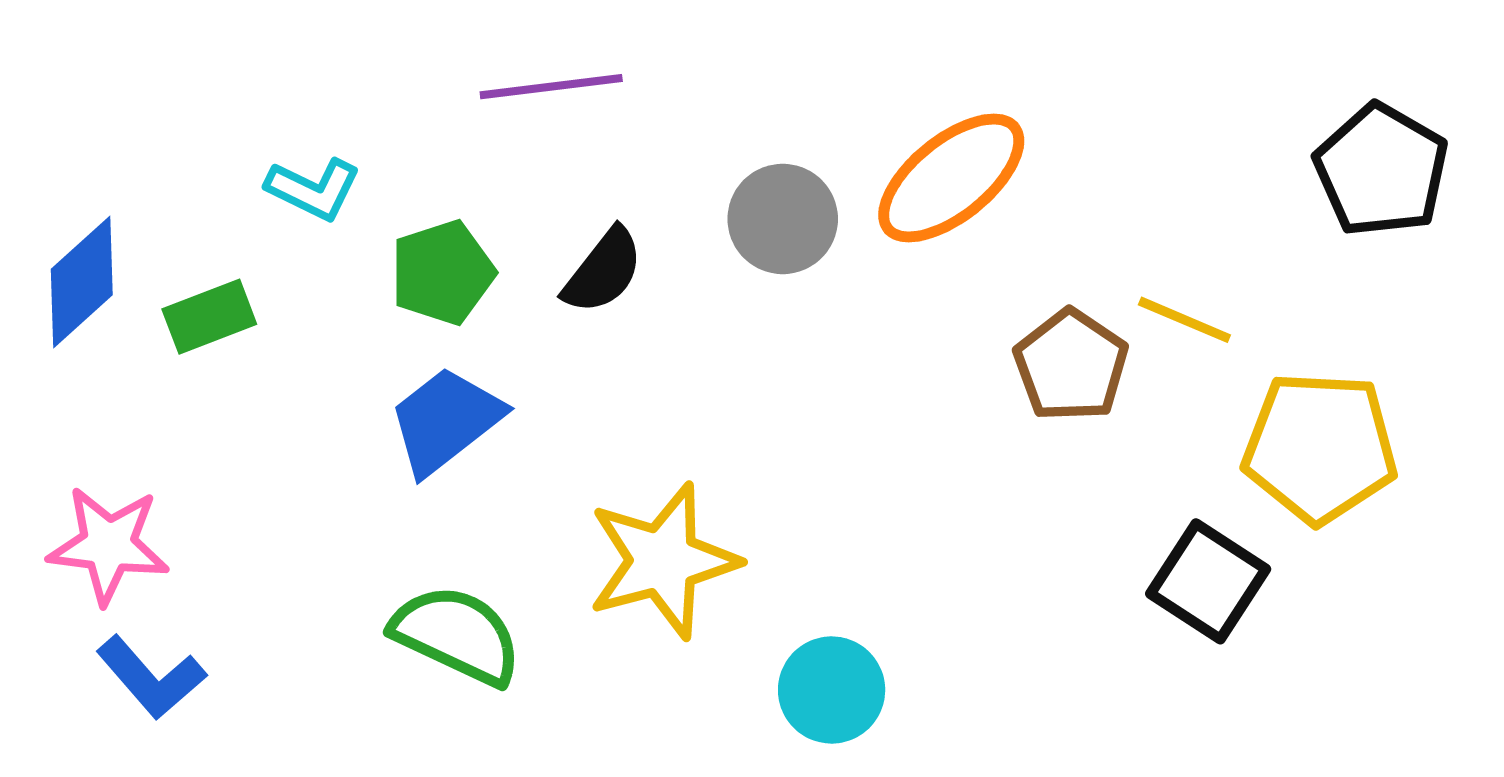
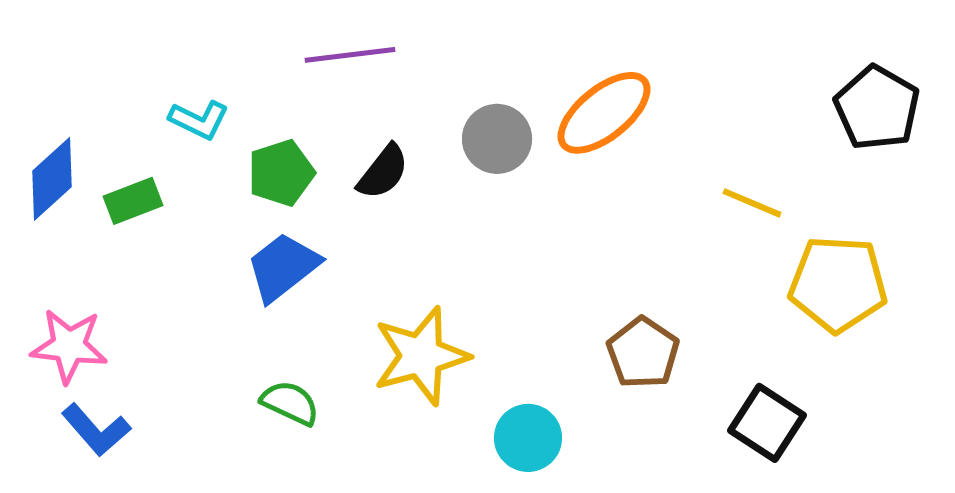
brown pentagon: (1071, 365) -> (643, 353), moved
black square: (1208, 581) -> (767, 423), moved
green semicircle: (457, 635) -> (290, 403), size x0.7

